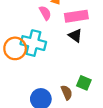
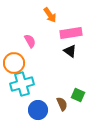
pink semicircle: (45, 13) -> (30, 41), moved
cyan cross: (33, 43) -> (22, 84), moved, turned -30

